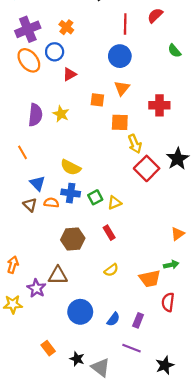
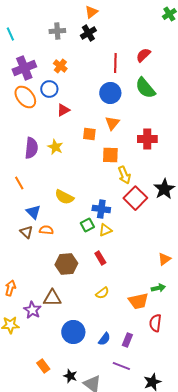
green semicircle: (174, 51) -> (145, 88), moved, size x1.6
blue cross: (71, 193) -> (101, 209), moved

